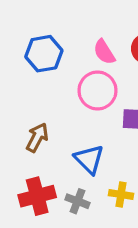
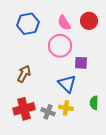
blue triangle: (89, 159) -> (67, 84), moved
yellow cross: (121, 194) -> (66, 108), moved

